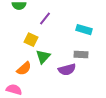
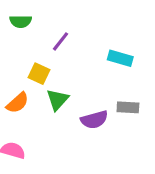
gray rectangle: (81, 55) -> (128, 107), moved
orange semicircle: (24, 69) -> (18, 103), moved

